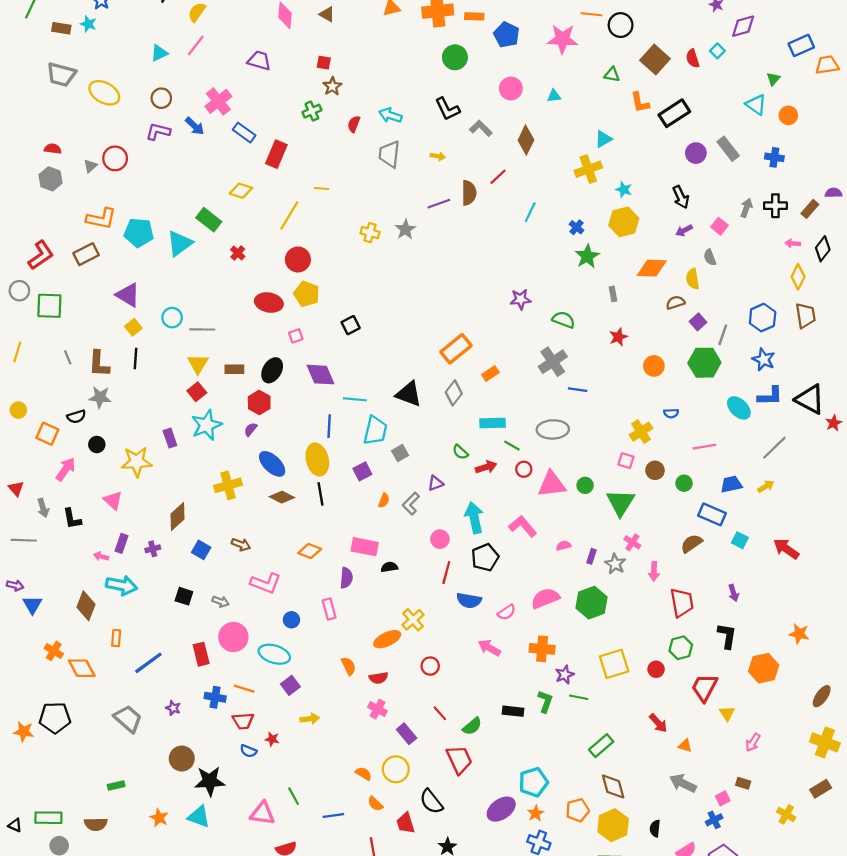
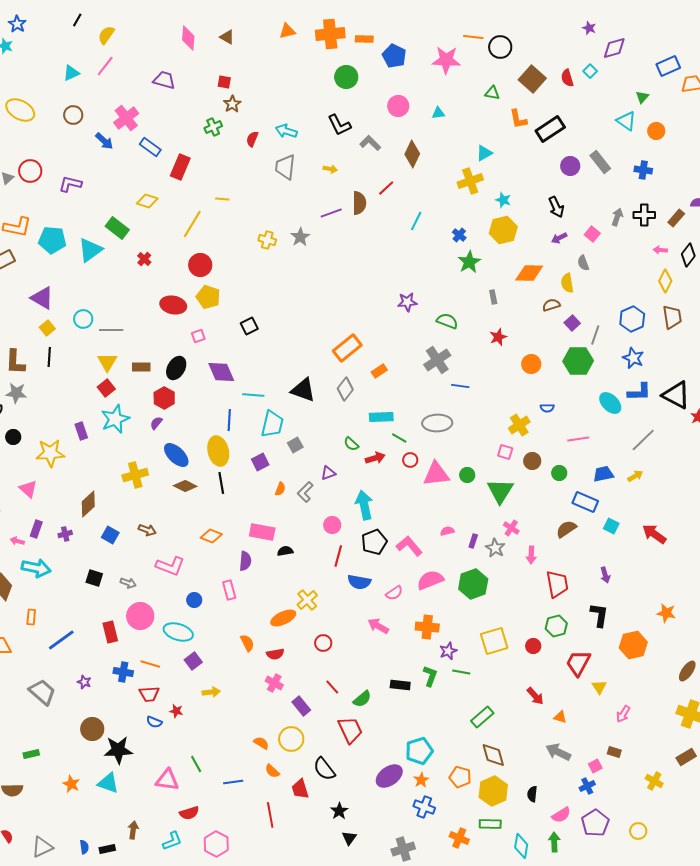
purple L-shape: (158, 132) -> (70, 184), moved
pink L-shape: (523, 526) -> (409, 546), moved
orange pentagon: (578, 810) -> (460, 777), turned 30

